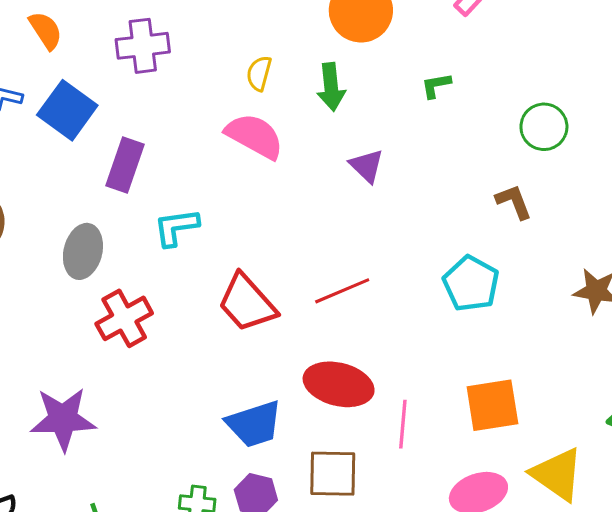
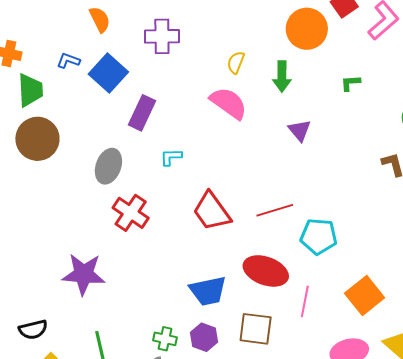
cyan L-shape: (176, 227) -> (171, 157), size x0.7
cyan pentagon: (471, 284) -> (319, 236), moved, turned -30
red cross: (124, 318) -> (131, 213), turned -33
orange square: (492, 405) -> (365, 295), turned -36

